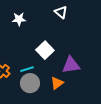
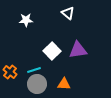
purple triangle: (71, 65) -> (78, 50), moved
orange triangle: (57, 83) -> (64, 84), turned 40

